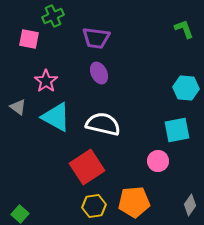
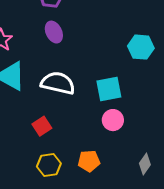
cyan square: (177, 130) -> (109, 89), moved
red square: (87, 167) -> (42, 126), size x0.6
orange pentagon: (134, 202) -> (89, 161), size x0.7

